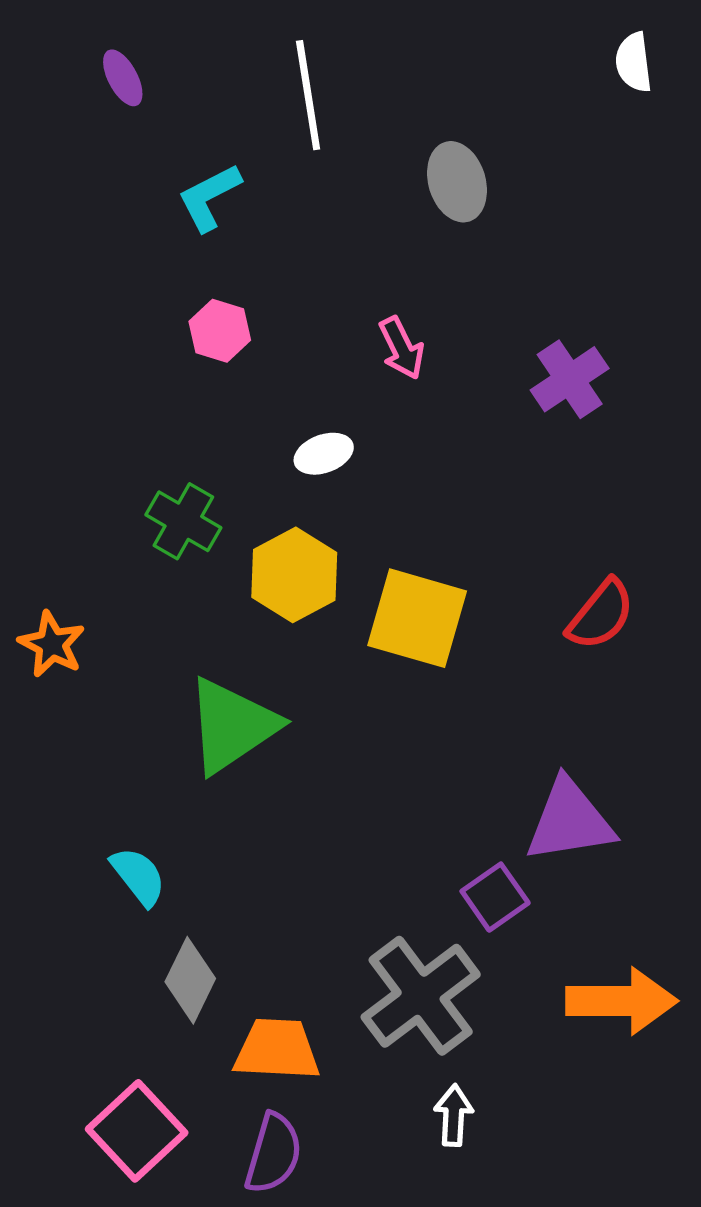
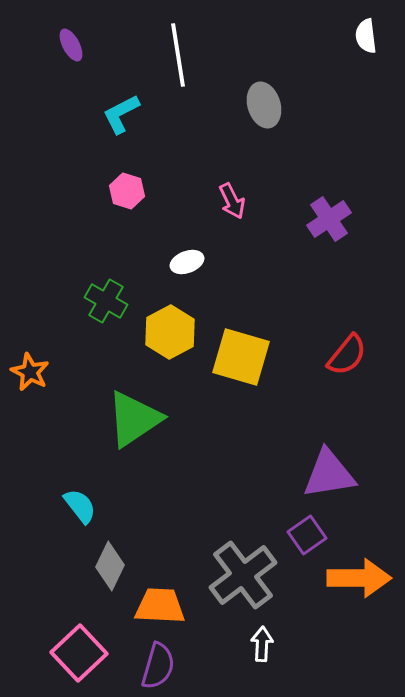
purple square: (495, 897) -> (307, 535), moved

